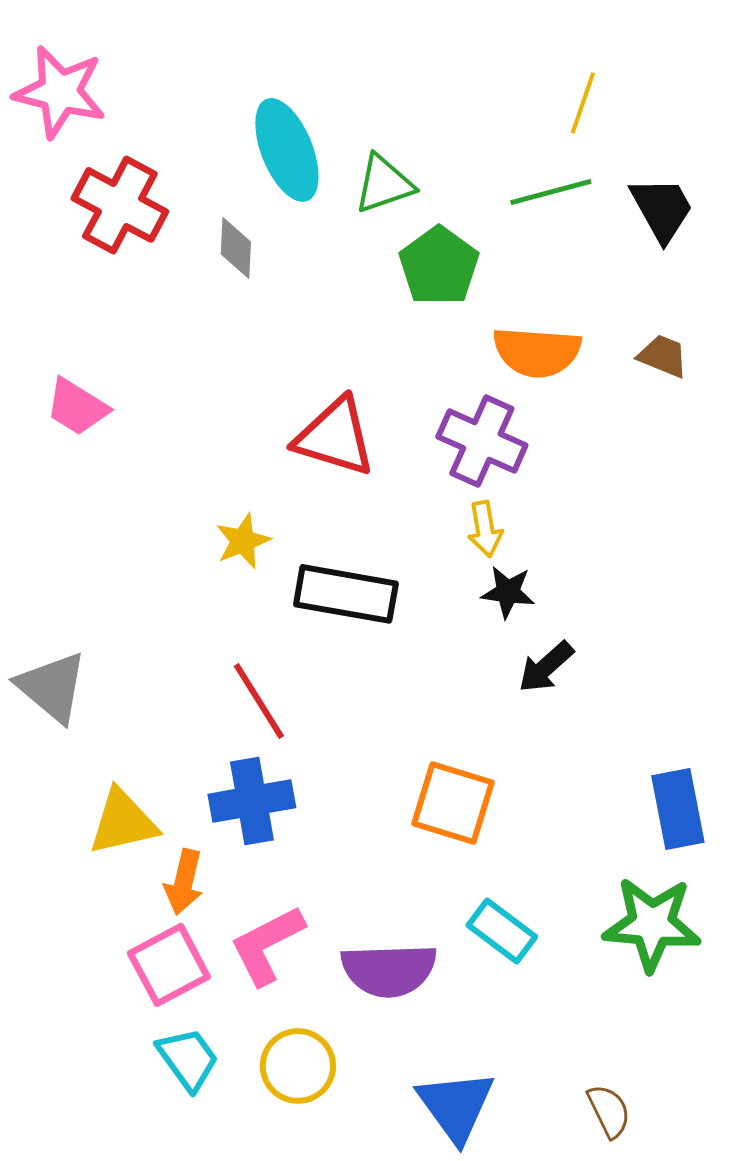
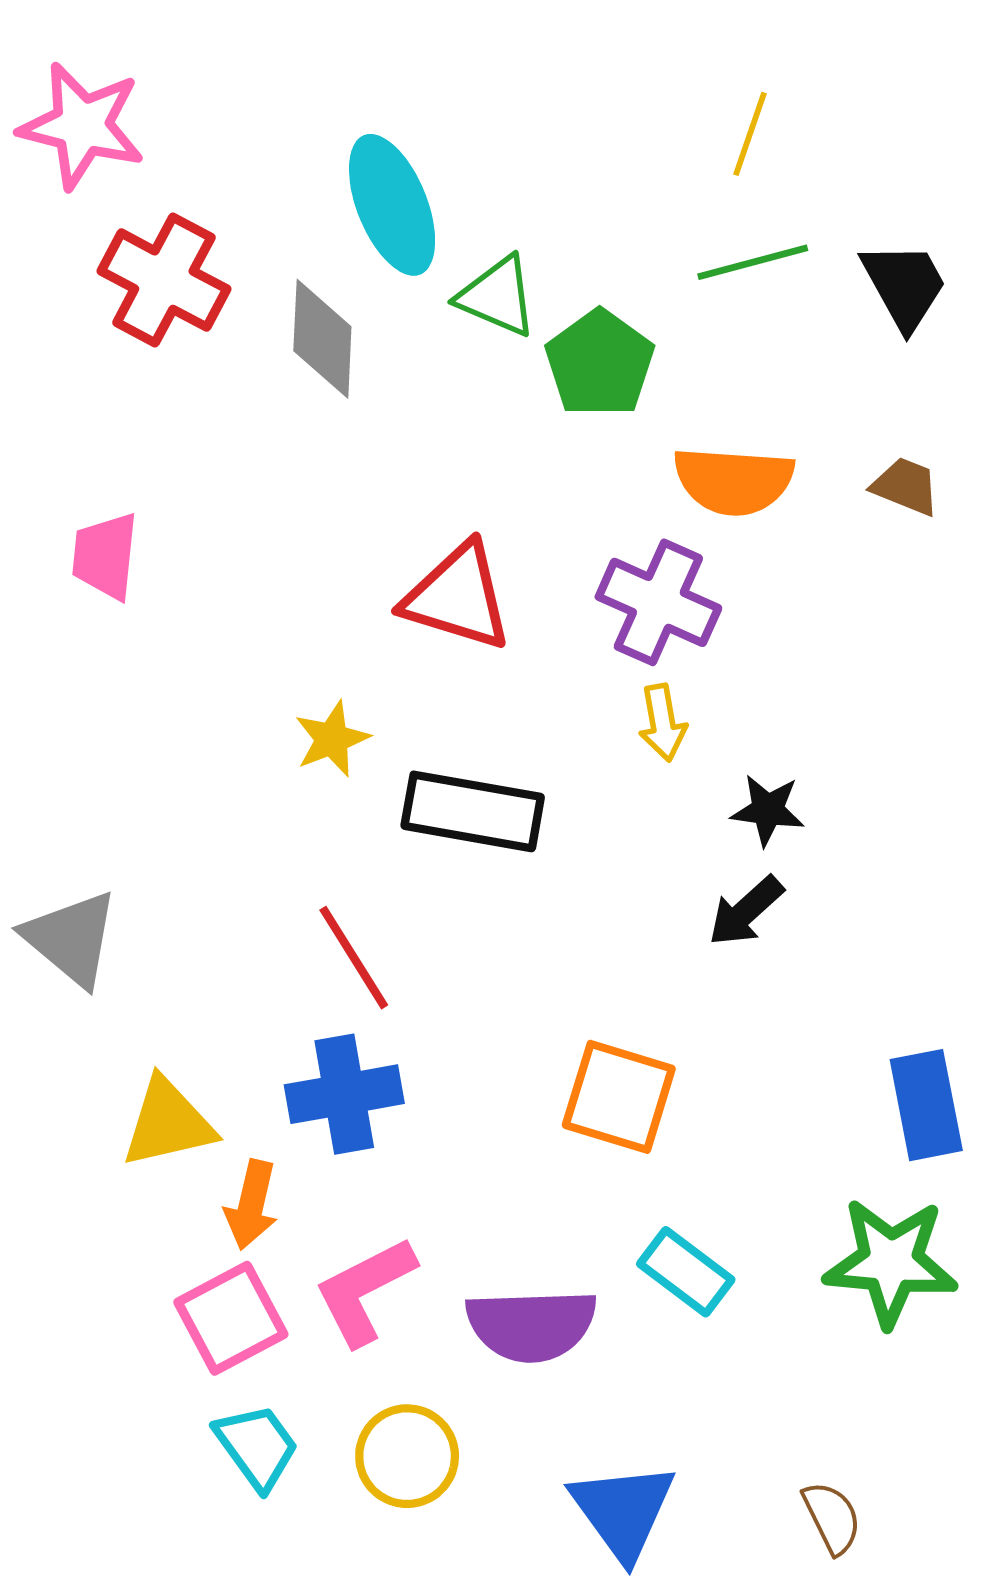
yellow line: (583, 103) -> (750, 134), moved
green triangle: (384, 184) -> (497, 296), moved, turned 42
gray diamond: (236, 248) -> (322, 339), size x1.4
pink trapezoid: (77, 407) -> (105, 556), turned 64
black star: (508, 592) -> (768, 810), moved

